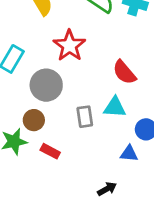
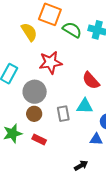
red star: (69, 46) -> (50, 62), turned 30
brown circle: (34, 120) -> (34, 114), moved

